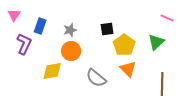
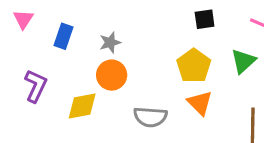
black square: (107, 29) -> (205, 19), moved
purple L-shape: (24, 44) -> (36, 86), moved
gray semicircle: (96, 78) -> (150, 117), turned -35

